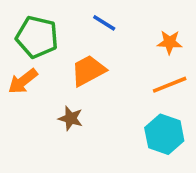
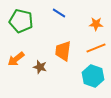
orange trapezoid: (88, 71) -> (63, 51), moved, turned -55
orange arrow: (23, 81) -> (16, 59), moved

